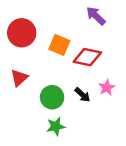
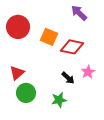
red triangle: (19, 78) -> (17, 73), moved
green circle: (52, 97) -> (26, 93), moved
green star: (56, 126) -> (59, 100), moved

